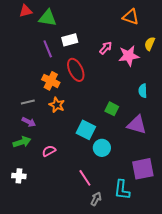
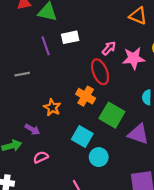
red ellipse: (76, 70) -> (100, 72), moved
orange cross: (51, 81) -> (86, 96), moved
gray line: (28, 102) -> (22, 74), moved
green square: (112, 109) -> (112, 115), size x1.6
purple arrow: (29, 122) -> (32, 129), moved

